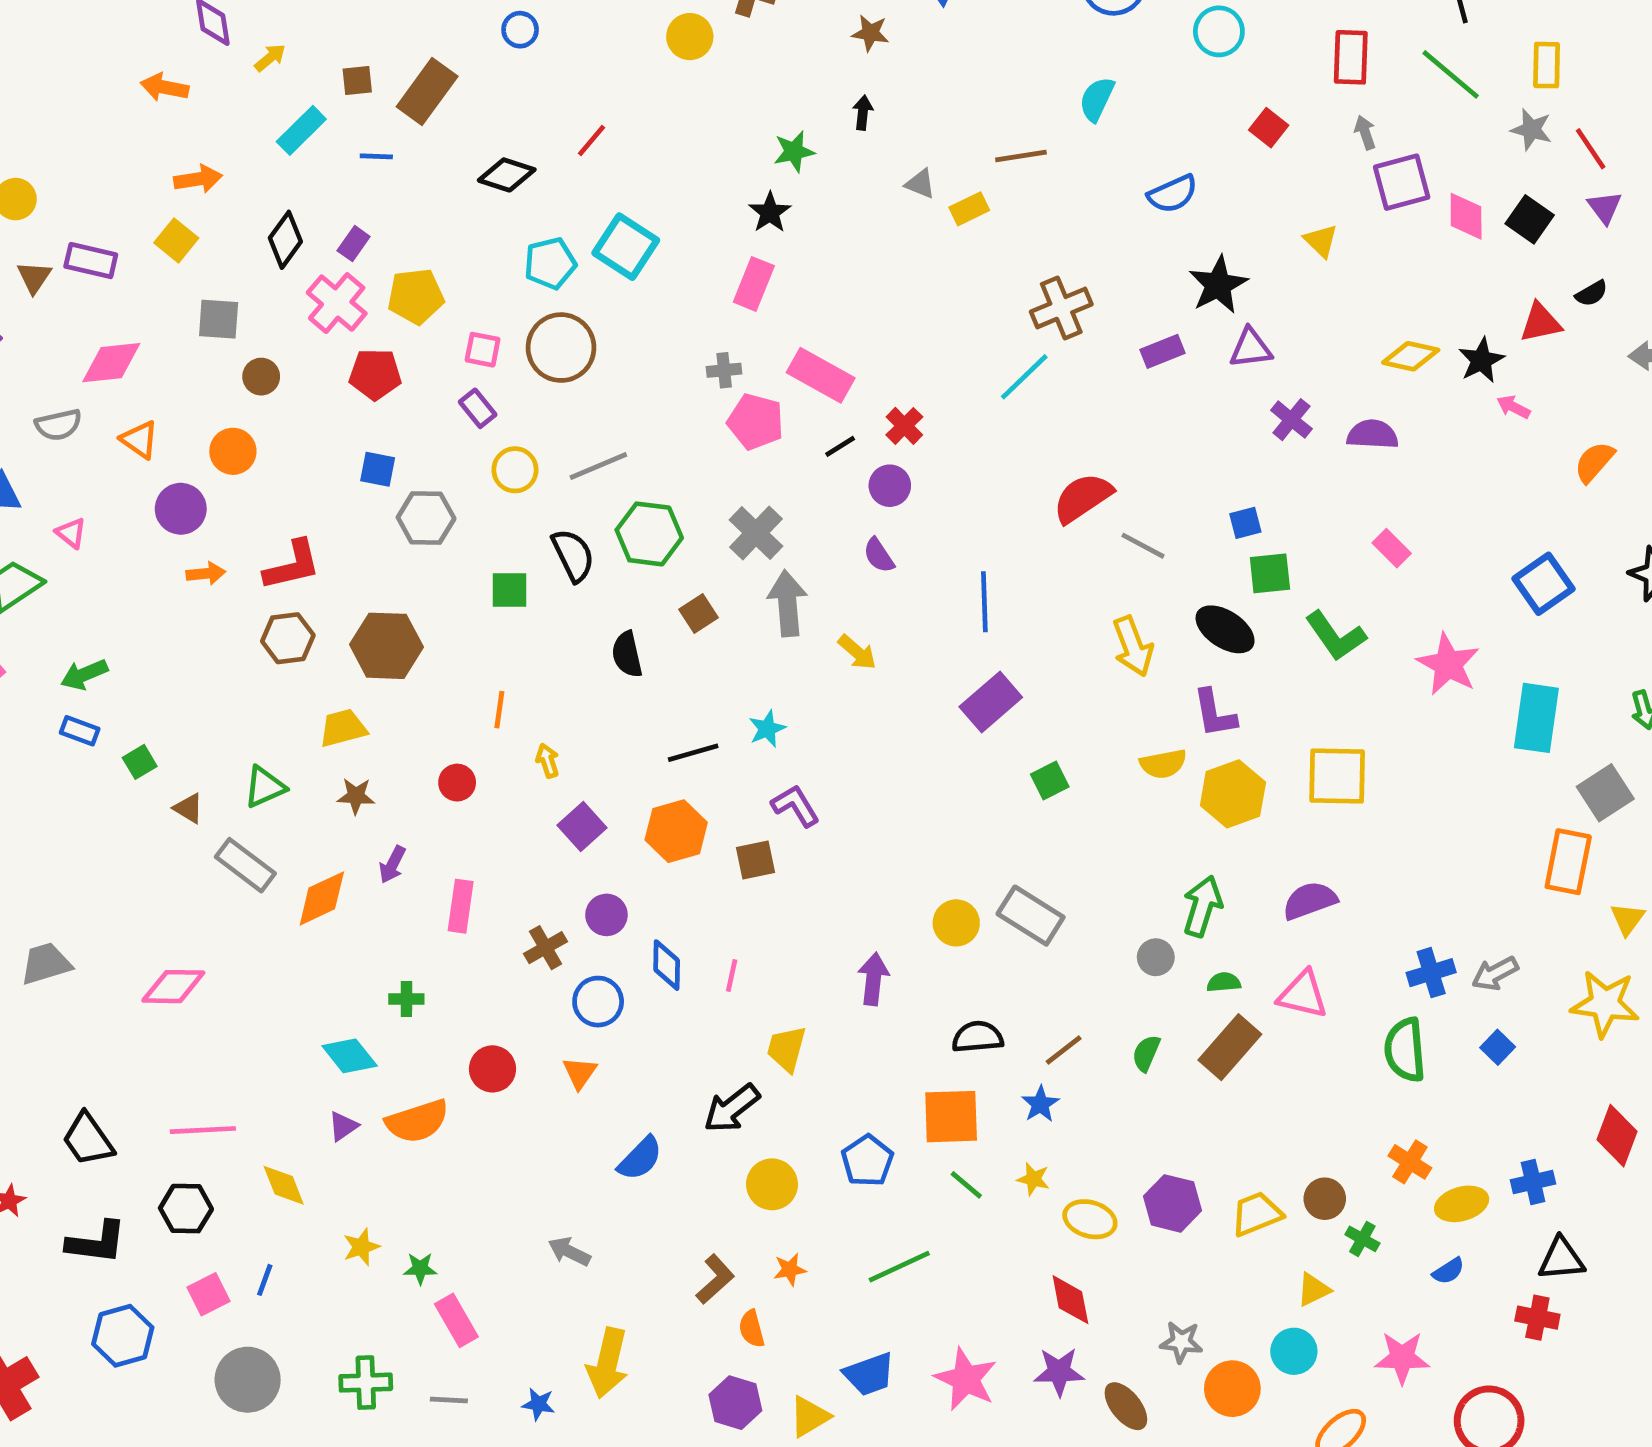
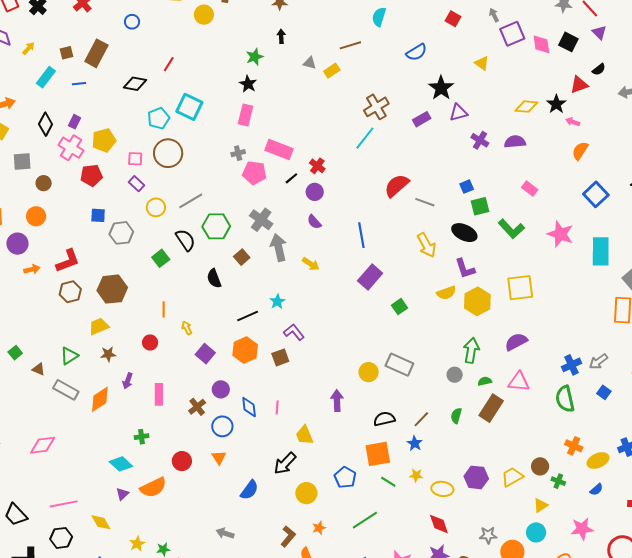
orange semicircle: (1594, 462) -> (580, 151), moved
green square: (509, 590) -> (161, 258), turned -30
yellow trapezoid: (787, 1049) -> (305, 435), turned -30

